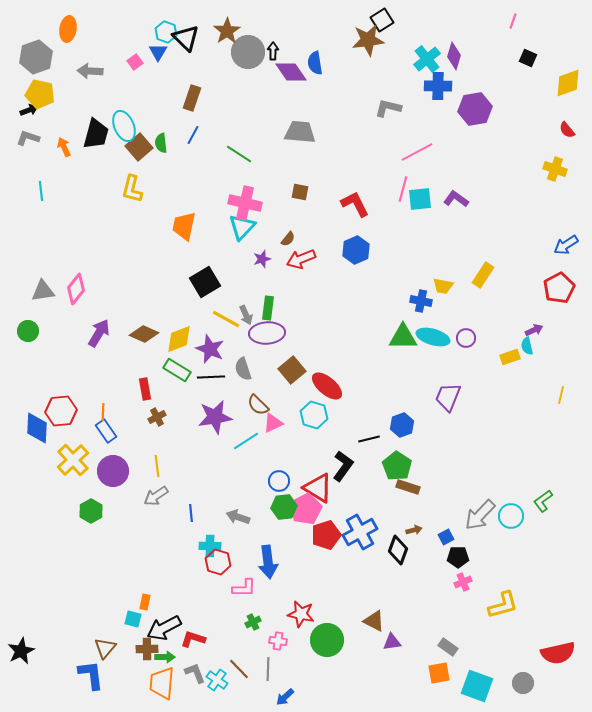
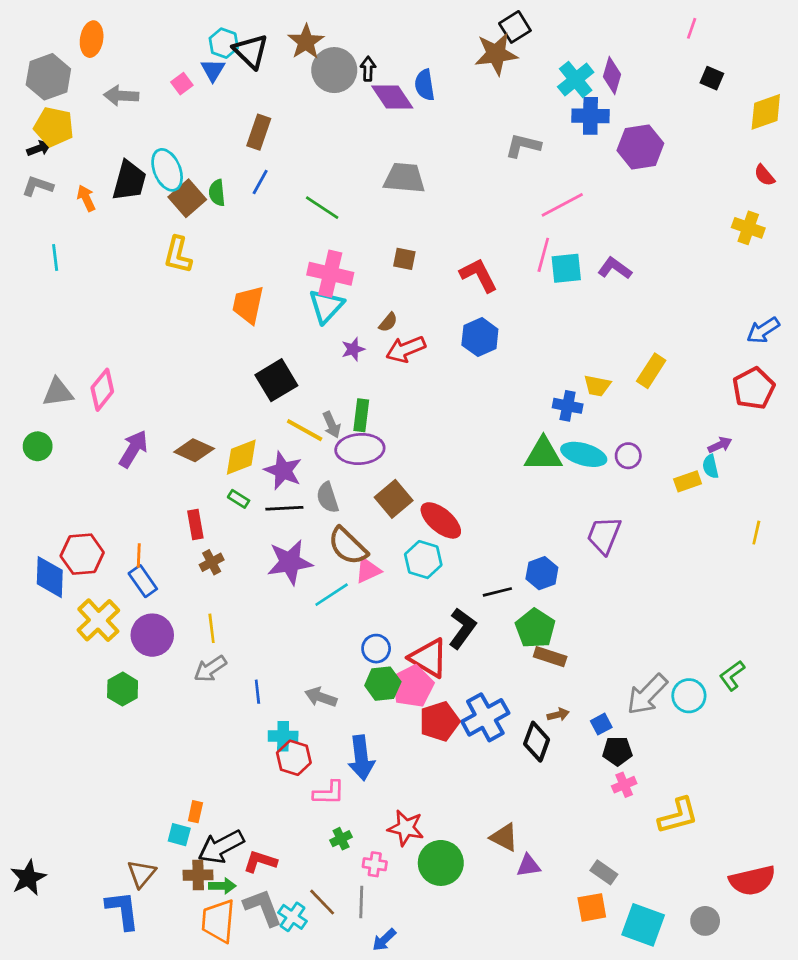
green rectangle: (177, 370) -> (239, 499), size x0.6
brown semicircle: (258, 405) -> (348, 546), size x1.4
gray L-shape: (195, 673) -> (263, 907), size x1.4

